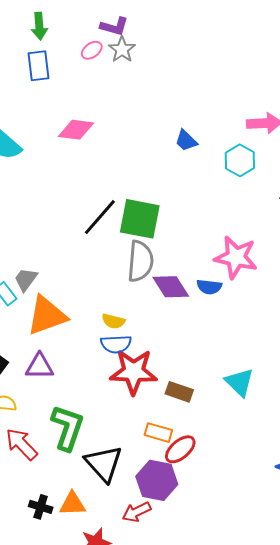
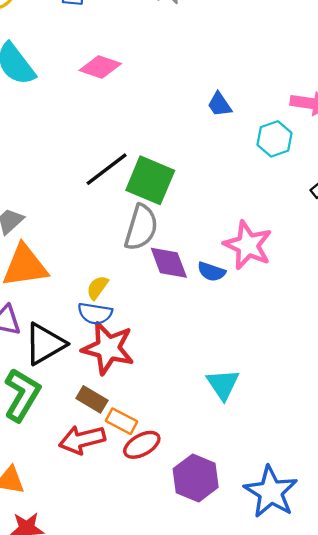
yellow semicircle: (113, 321) -> (97, 288), turned 100
brown rectangle: (179, 392) -> (92, 399), moved
black triangle: (104, 464) -> (45, 344), moved, turned 30
purple hexagon: (157, 480) -> (196, 478), moved
red arrow: (137, 512) -> (82, 440), moved, size x1.4

